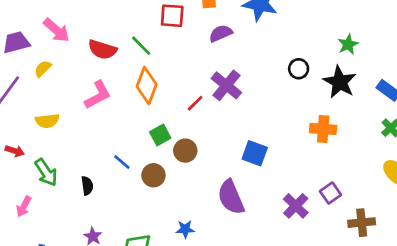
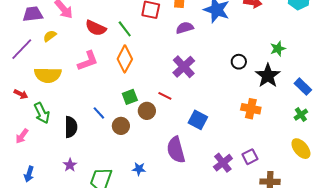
red line: (195, 103) -> (165, 96), moved, turned 64
yellow semicircle: (47, 121) -> (48, 75), size x1.5
black semicircle: (87, 186) -> (71, 127), size x1.5

